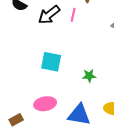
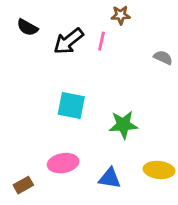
green star: (89, 76) -> (123, 125), size x1.5
blue triangle: (79, 115) -> (110, 178), size x0.7

